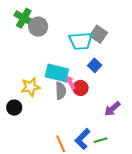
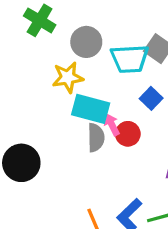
gray circle: (38, 27) -> (86, 42), moved
yellow star: (30, 87) -> (68, 77), moved
black circle: (14, 108) -> (21, 163), size x1.5

